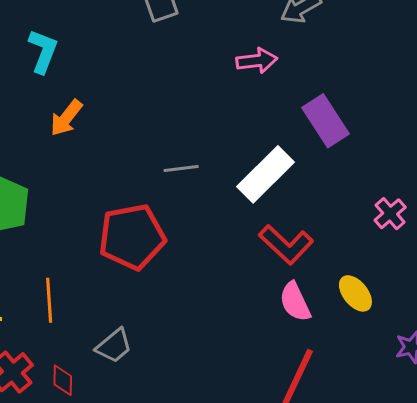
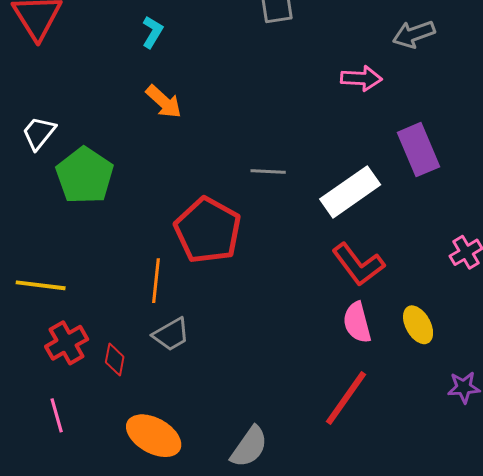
cyan L-shape: (43, 51) -> (152, 32), size x0.7
orange arrow: (66, 118) -> (164, 102), turned -96
red pentagon: (132, 237) -> (208, 230), turned 30
orange line: (49, 300) -> (156, 281), moved

